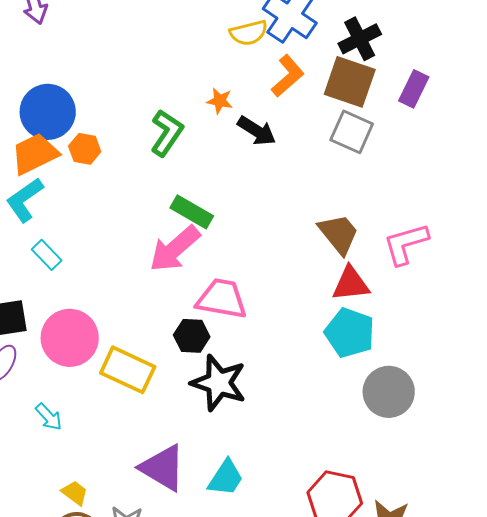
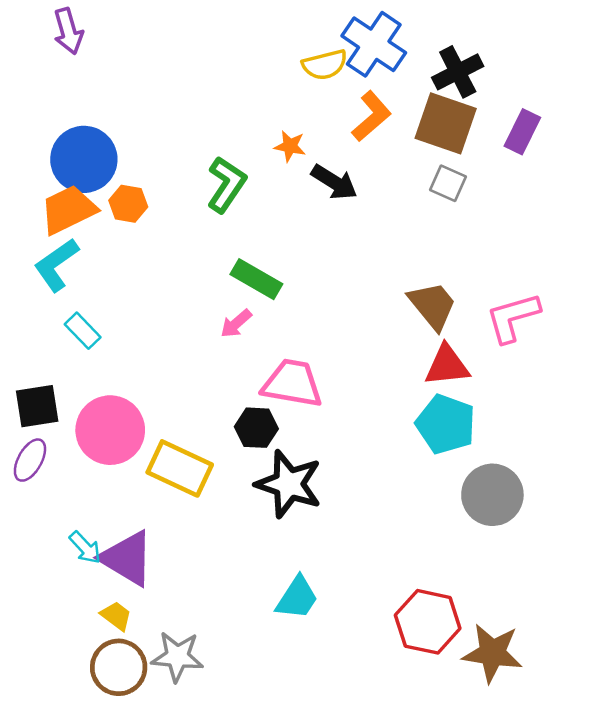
gray square: (352, 132) -> (448, 183), size x0.7
pink arrow: (175, 249) -> (236, 323), size x0.5
cyan arrow: (49, 417) -> (85, 548), moved
purple triangle: (163, 468) -> (127, 558), moved

